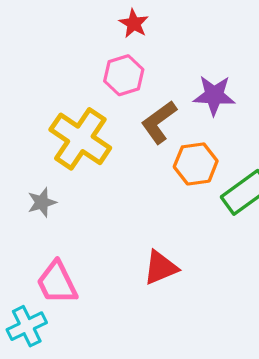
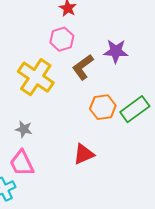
orange hexagon: (196, 164) -> (103, 107), moved
gray star: (42, 202) -> (24, 129), moved, turned 30

